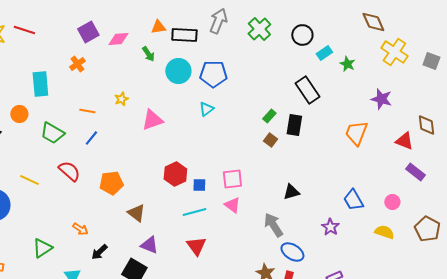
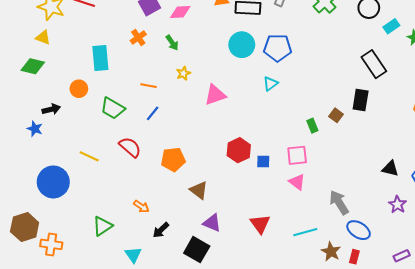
green arrow: (148, 54) -> (172, 43), moved
green rectangle: (269, 116) -> (312, 126), moved, turned -64
black triangle: (291, 192) -> (390, 169), moved, turned 30
cyan line: (194, 212) -> (305, 232), moved

